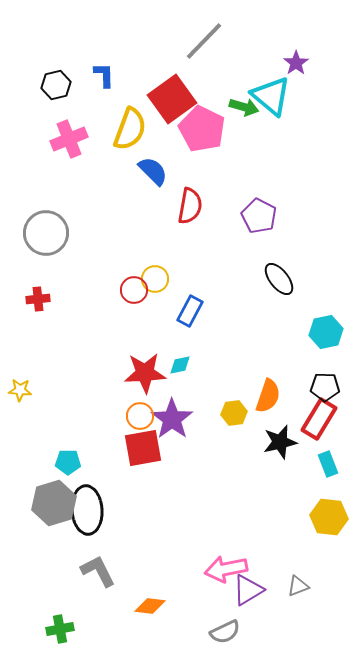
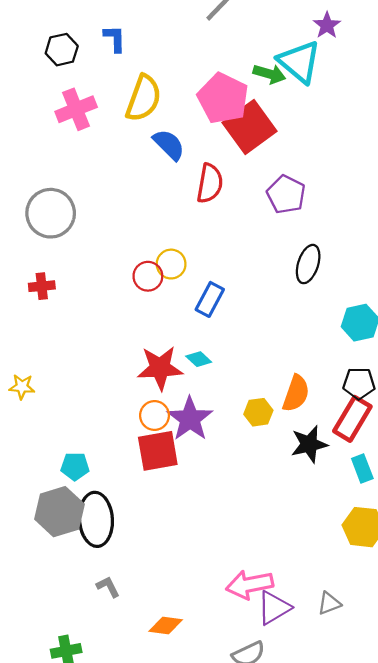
red square: (172, 99) -> (250, 127), moved
black ellipse: (279, 279) -> (308, 264), turned 56
cyan diamond: (180, 365) -> (199, 359), turned 55
gray L-shape: (98, 571) -> (108, 587), size x0.6

